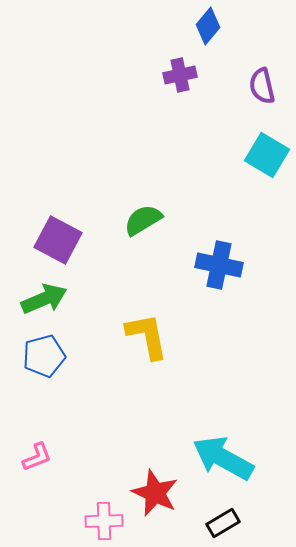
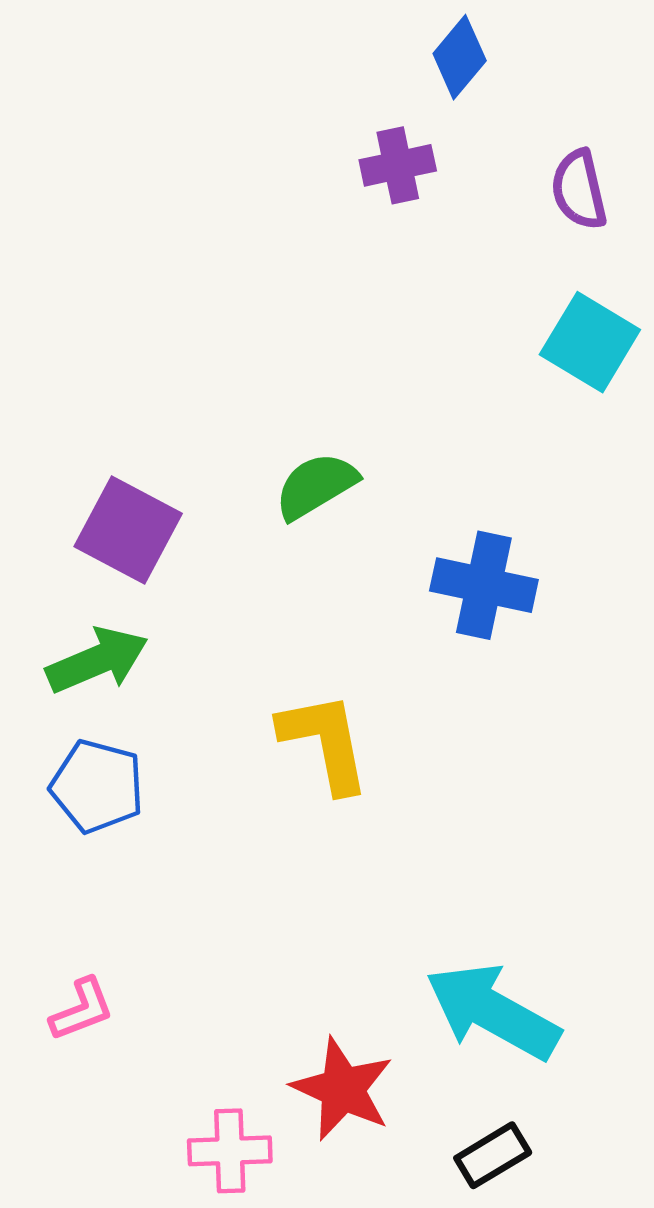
blue pentagon: (44, 356) -> (97, 786), turned 30

